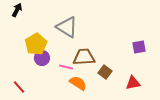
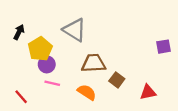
black arrow: (17, 10) -> (19, 32), moved
purple square: (139, 47) -> (164, 47), moved
pink line: (66, 67) -> (52, 83), moved

